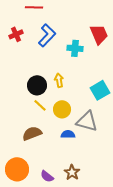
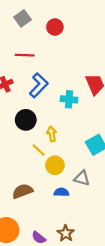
black circle: (37, 85) -> (26, 120), moved
yellow line: (40, 105) -> (39, 150), moved
gray triangle: (87, 121) -> (82, 178), size x0.7

